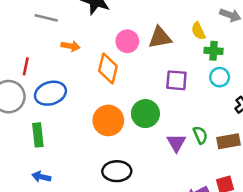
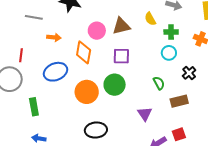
green cross: (213, 51) -> (171, 32), moved
purple square: (176, 80) -> (121, 56), moved
blue ellipse: (50, 93) -> (55, 72), moved
green semicircle: (200, 135) -> (159, 83), moved
purple triangle: (176, 143) -> (145, 114), moved

